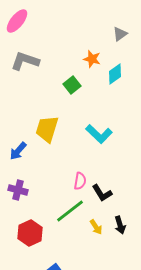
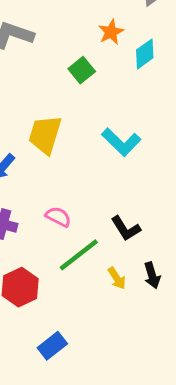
orange star: (92, 59) -> (111, 32), turned 30
pink semicircle: (80, 181) -> (58, 217), moved, turned -72

